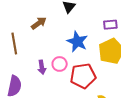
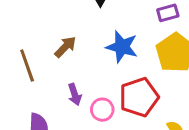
brown arrow: (39, 23) -> (65, 47), moved
pink circle: (60, 64) -> (102, 110), moved

